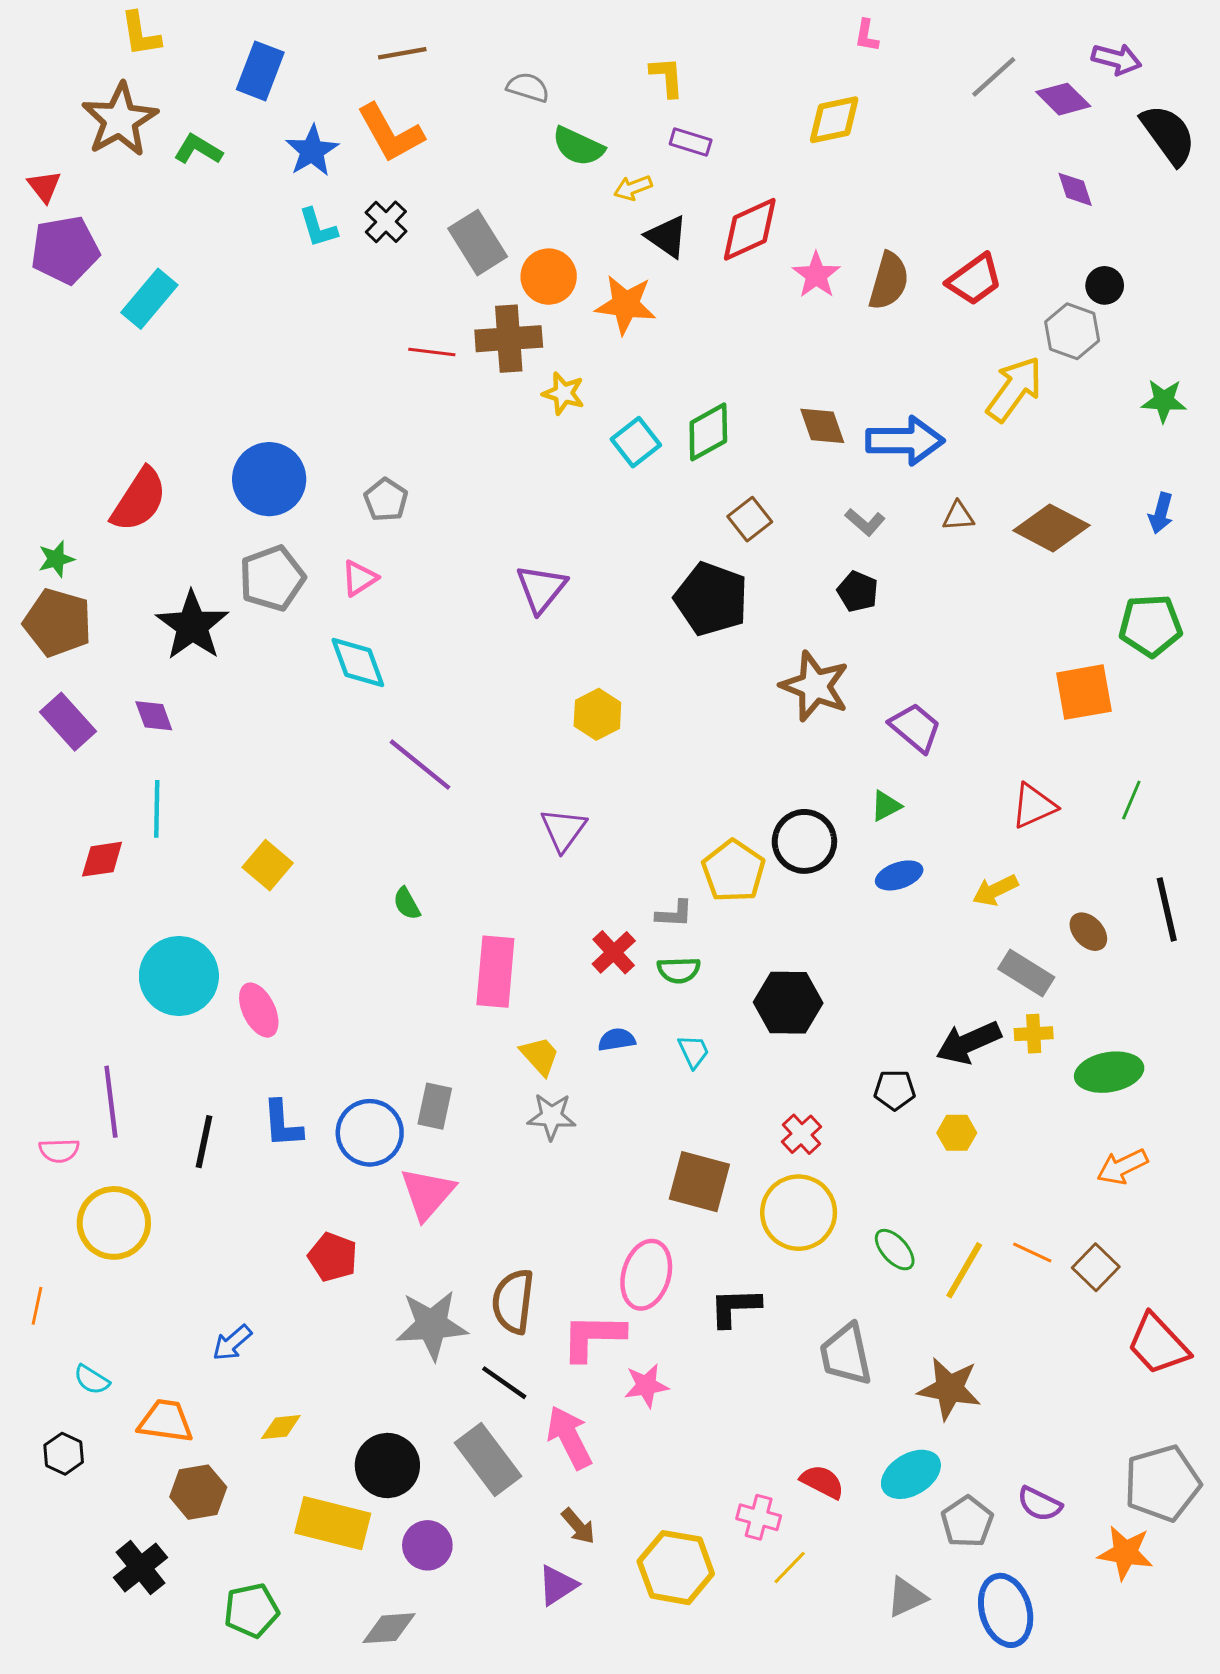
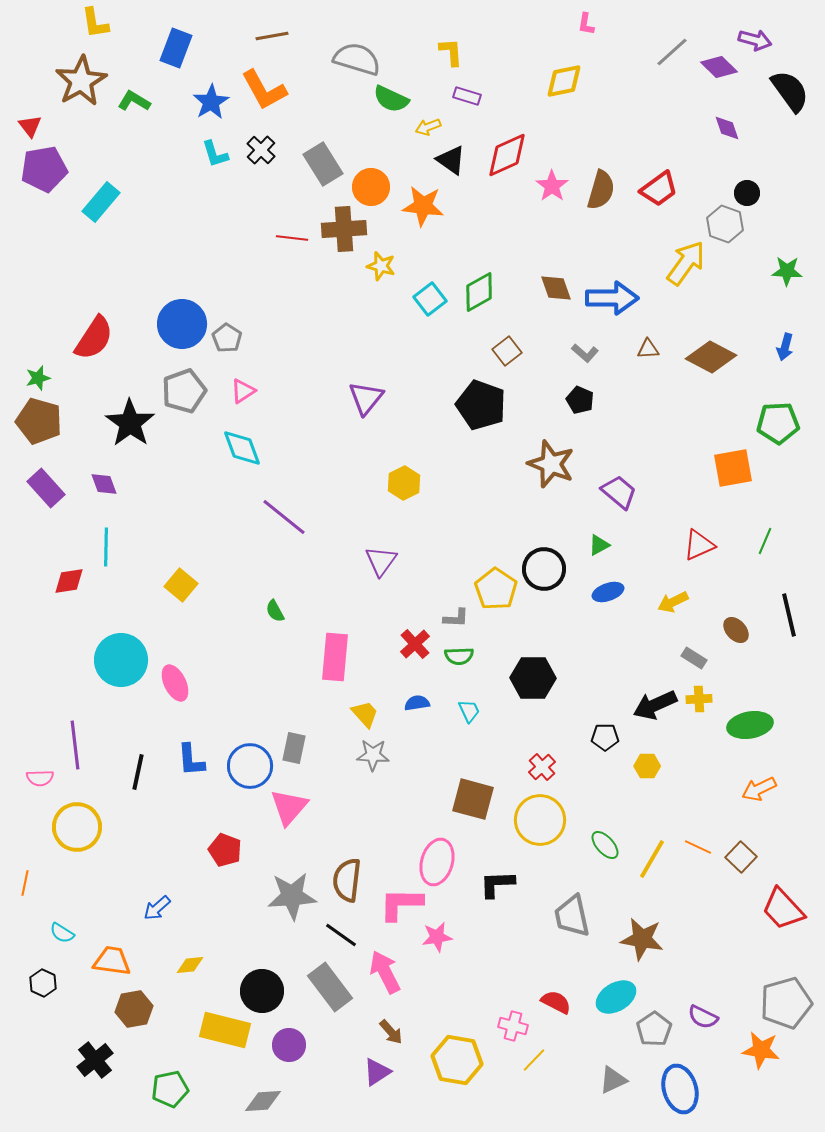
gray semicircle: (528, 87) -> (357, 59), size x1.6
gray pentagon: (386, 500) -> (227, 338), moved
gray rectangle: (1026, 973) -> (694, 658), size x0.7

